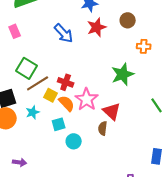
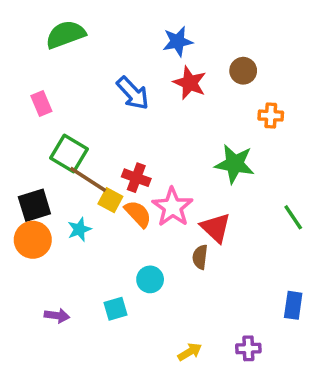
red star: (97, 27) -> (190, 83), turned -30
pink rectangle: (15, 31) -> (41, 103), moved
green star: (123, 74) -> (235, 164), turned 30
brown line: (38, 83) -> (88, 179), turned 65
cyan square: (59, 124) -> (116, 309), moved

